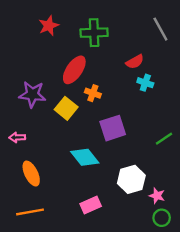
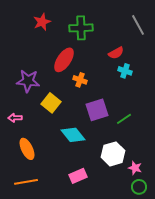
yellow square: (66, 108) -> (51, 103), moved
green line: (164, 139) -> (124, 119), moved

